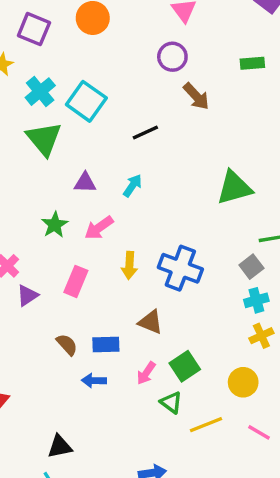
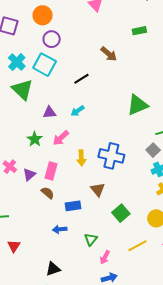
purple circle: (172, 57) -> (52, 39), moved
cyan arrow: (133, 186) -> (78, 111), turned -152
purple triangle: (27, 295) -> (29, 175), moved
brown triangle: (151, 322) -> (98, 190), turned 35
brown semicircle: (67, 345) -> (48, 193), moved
pink arrow: (146, 373) -> (105, 257), moved
blue arrow: (94, 381) -> (60, 229), moved
green triangle: (171, 402) -> (91, 239), moved, turned 40

